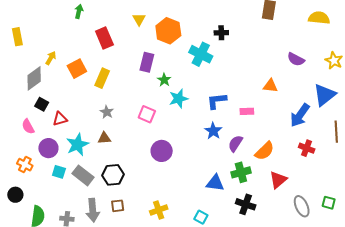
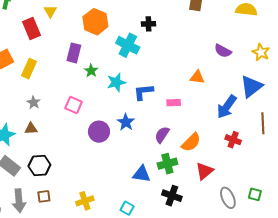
yellow triangle: (139, 19) -> (50, 11), moved
cyan star: (179, 99) -> (116, 82), moved
blue star: (213, 131) -> (126, 122), moved
purple circle: (162, 151) -> (99, 132), moved

